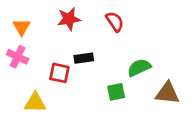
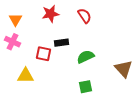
green semicircle: (139, 68) -> (86, 57), moved
green square: (116, 92) -> (86, 87), moved
brown triangle: (167, 93) -> (124, 69), turned 42

